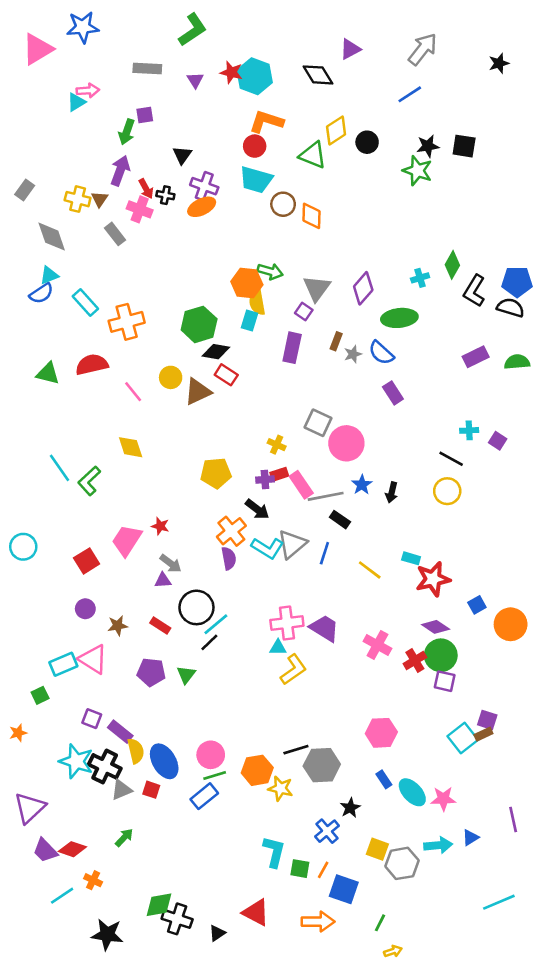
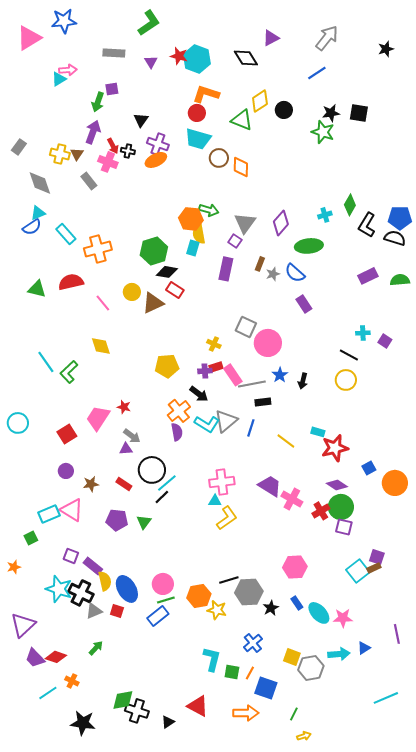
black rectangle: (340, 520) -> (263, 402), turned -42
purple trapezoid: (324, 628) -> (270, 486), moved
black star: (350, 808) -> (271, 608), moved

